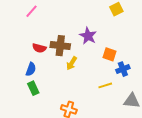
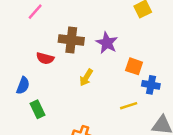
brown cross: (60, 46) -> (71, 40), moved
blue semicircle: (31, 69) -> (23, 85), moved
blue cross: (123, 69) -> (151, 85), turned 32

